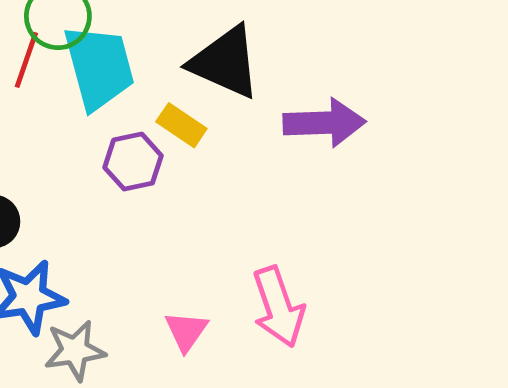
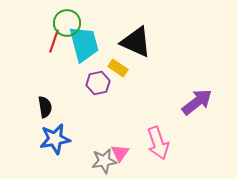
purple arrow: (324, 123) -> (197, 102), moved, turned -36
gray star: (75, 351) -> (104, 161), moved

